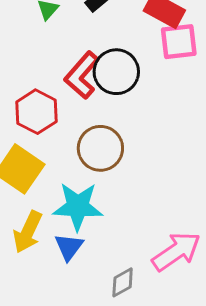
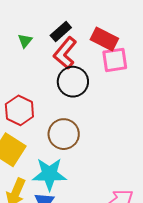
red L-shape: (82, 75) -> (65, 53), moved

